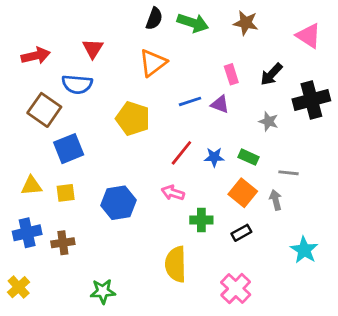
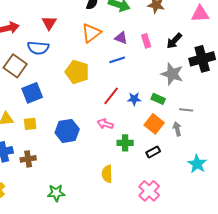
pink triangle: (308, 36) -> (200, 14), turned -36
purple triangle: (220, 104) -> (121, 38), moved
gray star: (269, 121) -> (172, 74), size x1.6
yellow semicircle: (176, 264) -> (107, 174), size x0.7

